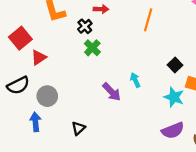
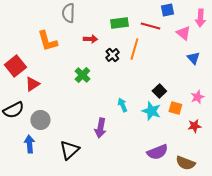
black cross: (85, 26) -> (112, 55), moved
purple arrow: (112, 92) -> (100, 128), moved, turned 54
cyan star: (174, 97) -> (151, 111), moved
black triangle: (78, 128) -> (69, 150), size x1.5

